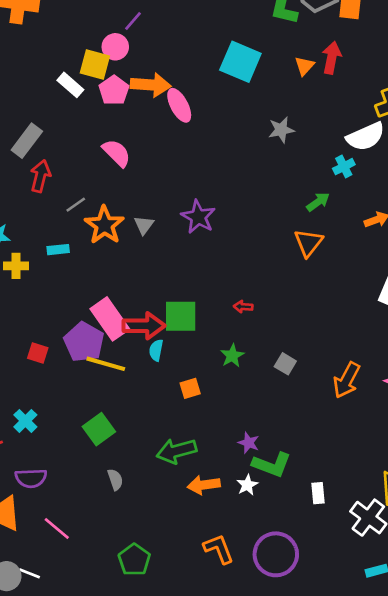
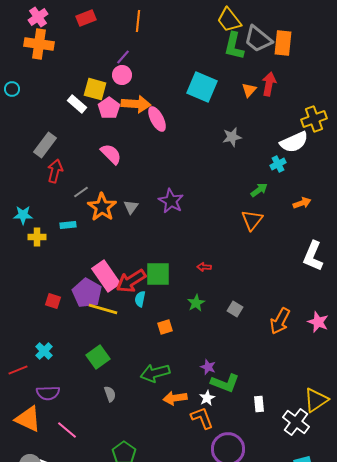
pink circle: (115, 47) -> (122, 75), moved
red arrow: (144, 326) -> (131, 281), turned 148
orange L-shape: (219, 549) -> (202, 418), moved

